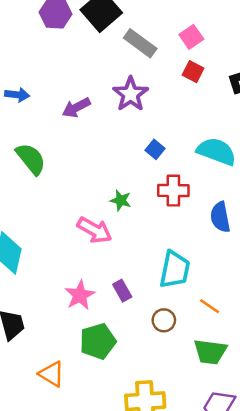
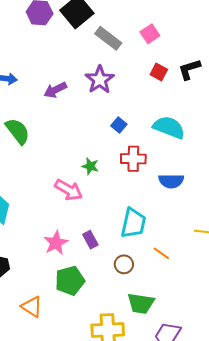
red square: (193, 72) -> (159, 72), moved
blue semicircle: (220, 217) -> (171, 181), turned -80
green trapezoid: (210, 352) -> (141, 303), moved

